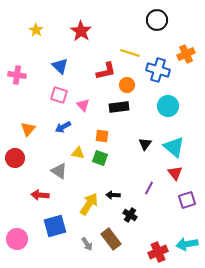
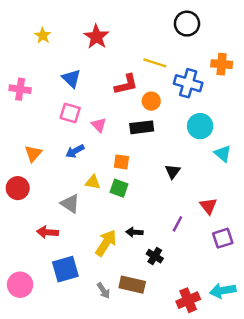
orange cross: (186, 54) -> (222, 64), turned 30
cyan triangle: (174, 147) -> (223, 154), moved, size x0.7
brown rectangle: (111, 239) -> (132, 285), turned -40

